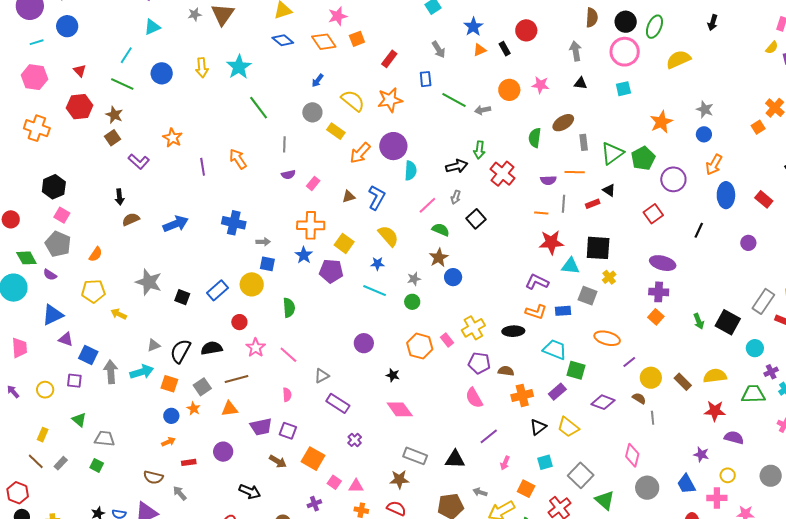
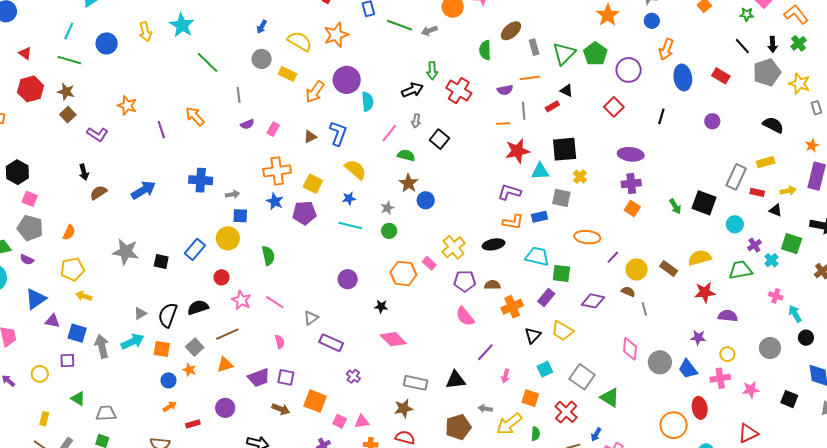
yellow arrow: (119, 314) -> (84, 296), moved
gray circle: (647, 488) -> (660, 362), moved

